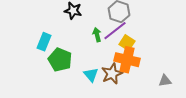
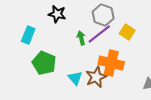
cyan rectangle: (44, 42) -> (28, 35), moved
yellow square: (127, 43) -> (127, 32), moved

